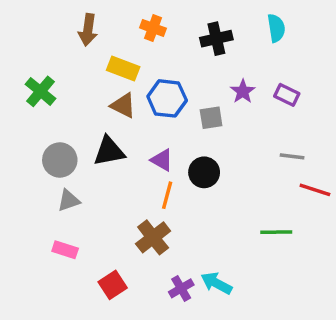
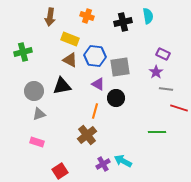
cyan semicircle: (276, 28) -> (148, 16), moved
green cross: (40, 91) -> (23, 52), turned 36
purple star: (243, 91) -> (156, 72), moved
gray square: (211, 118) -> (120, 67), size x1.5
purple triangle: (162, 160) -> (98, 84), moved
red square: (113, 285) -> (60, 171), moved

